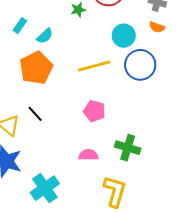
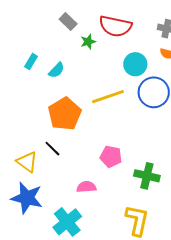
orange pentagon: (36, 68) -> (65, 114), moved
pink pentagon: (94, 111) -> (111, 157), moved
pink semicircle: (88, 155) -> (86, 187), moved

